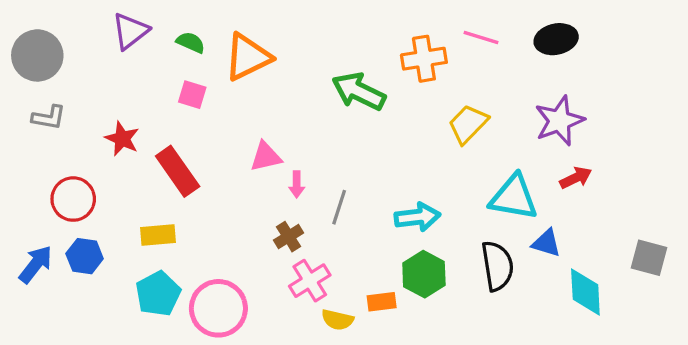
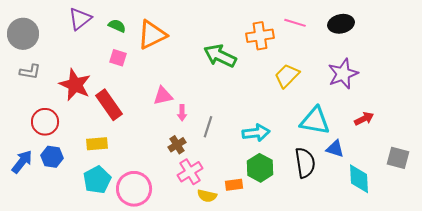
red star: (122, 139) -> (75, 85), size x1.5
red arrow: (576, 178) -> (364, 119), moved

